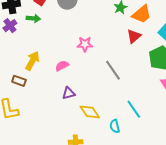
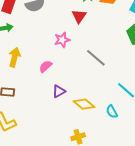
red triangle: (134, 36) -> (79, 16), moved
yellow arrow: (32, 61) -> (15, 57), moved

